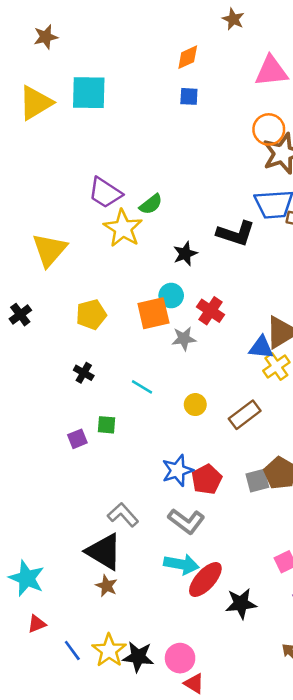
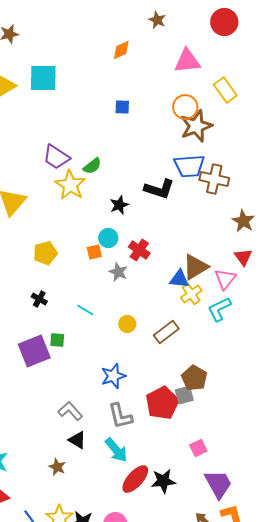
blue square: (189, 96) -> (122, 107), moved
orange square: (153, 313) -> (94, 252), size x0.6
gray star: (184, 339) -> (118, 272), turned 30
purple square: (77, 439) -> (34, 351), size x2.0
red pentagon: (207, 479) -> (162, 403), moved, size x1.4
gray square: (257, 481) -> (184, 395), moved
gray L-shape: (186, 521) -> (120, 416), turned 40
black triangle: (104, 552) -> (77, 440), moved, size x0.6
cyan arrow: (181, 564) -> (116, 450), turned 40
red ellipse: (205, 579) -> (135, 479), moved

